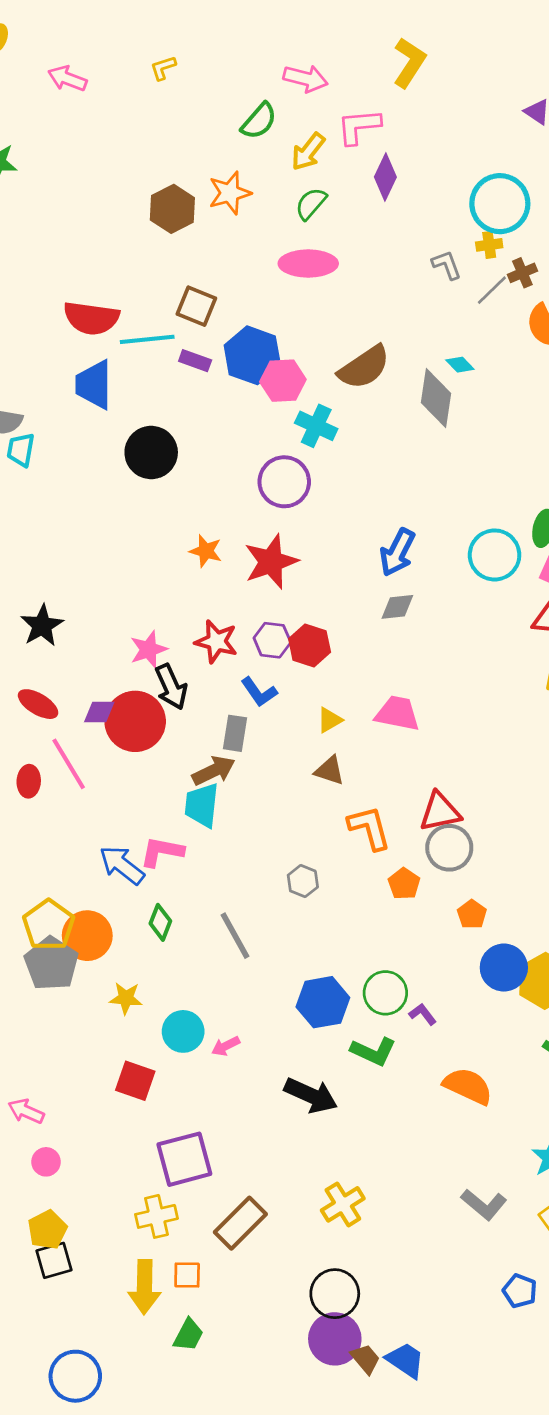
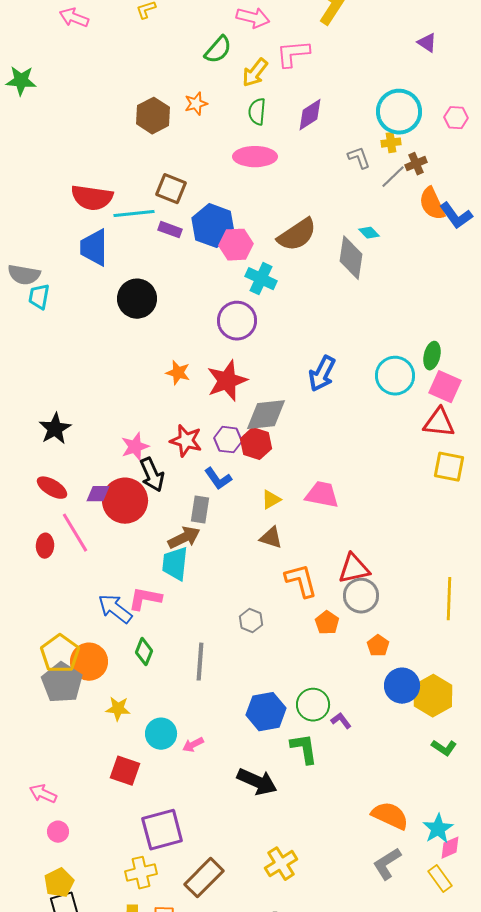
purple diamond: (385, 177) -> (310, 115), moved, turned 32
orange star: (230, 193) -> (196, 104), size x0.7
green semicircle: (311, 204) -> (257, 112), turned -36
gray diamond: (397, 607) -> (266, 415), moved, size x1.6
gray line: (235, 936) -> (200, 662), turned 33
green L-shape: (373, 1051) -> (304, 749), turned -124
orange semicircle: (468, 1086) -> (390, 816), moved
gray L-shape: (484, 1204) -> (387, 864), turned 108

